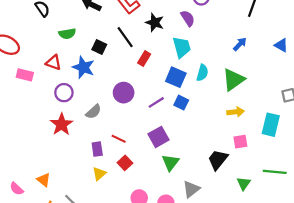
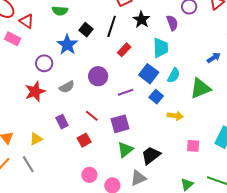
black line: (125, 37) -> (112, 26), turned 40
red triangle: (54, 63) -> (27, 21), moved
blue square: (181, 103) -> (156, 97), moved
yellow arrow: (236, 112) -> (175, 116), moved
red line: (119, 139) -> (92, 116), moved
purple rectangle: (97, 149) -> (62, 122), turned -32
black trapezoid: (218, 160) -> (151, 155), moved
yellow triangle: (99, 174) -> (36, 139), moved

